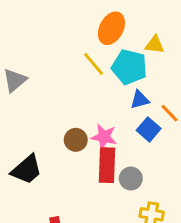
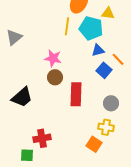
yellow line: (94, 64) -> (67, 26), turned 48
pink star: (104, 137) -> (53, 58), moved
gray circle: (131, 179) -> (111, 103), moved

